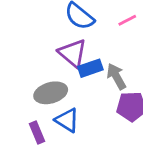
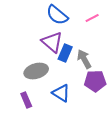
blue rectangle: (90, 68) -> (65, 53), turned -48
blue triangle: (67, 120) -> (61, 93), moved

